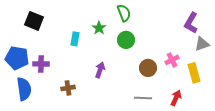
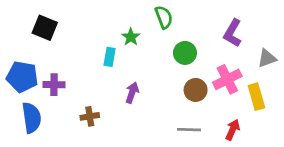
purple L-shape: (191, 23) -> (233, 33), moved
cyan rectangle: (75, 39) -> (110, 57), moved
green circle: (126, 40) -> (185, 53), moved
pink cross: (172, 60) -> (227, 79), size x1.5

